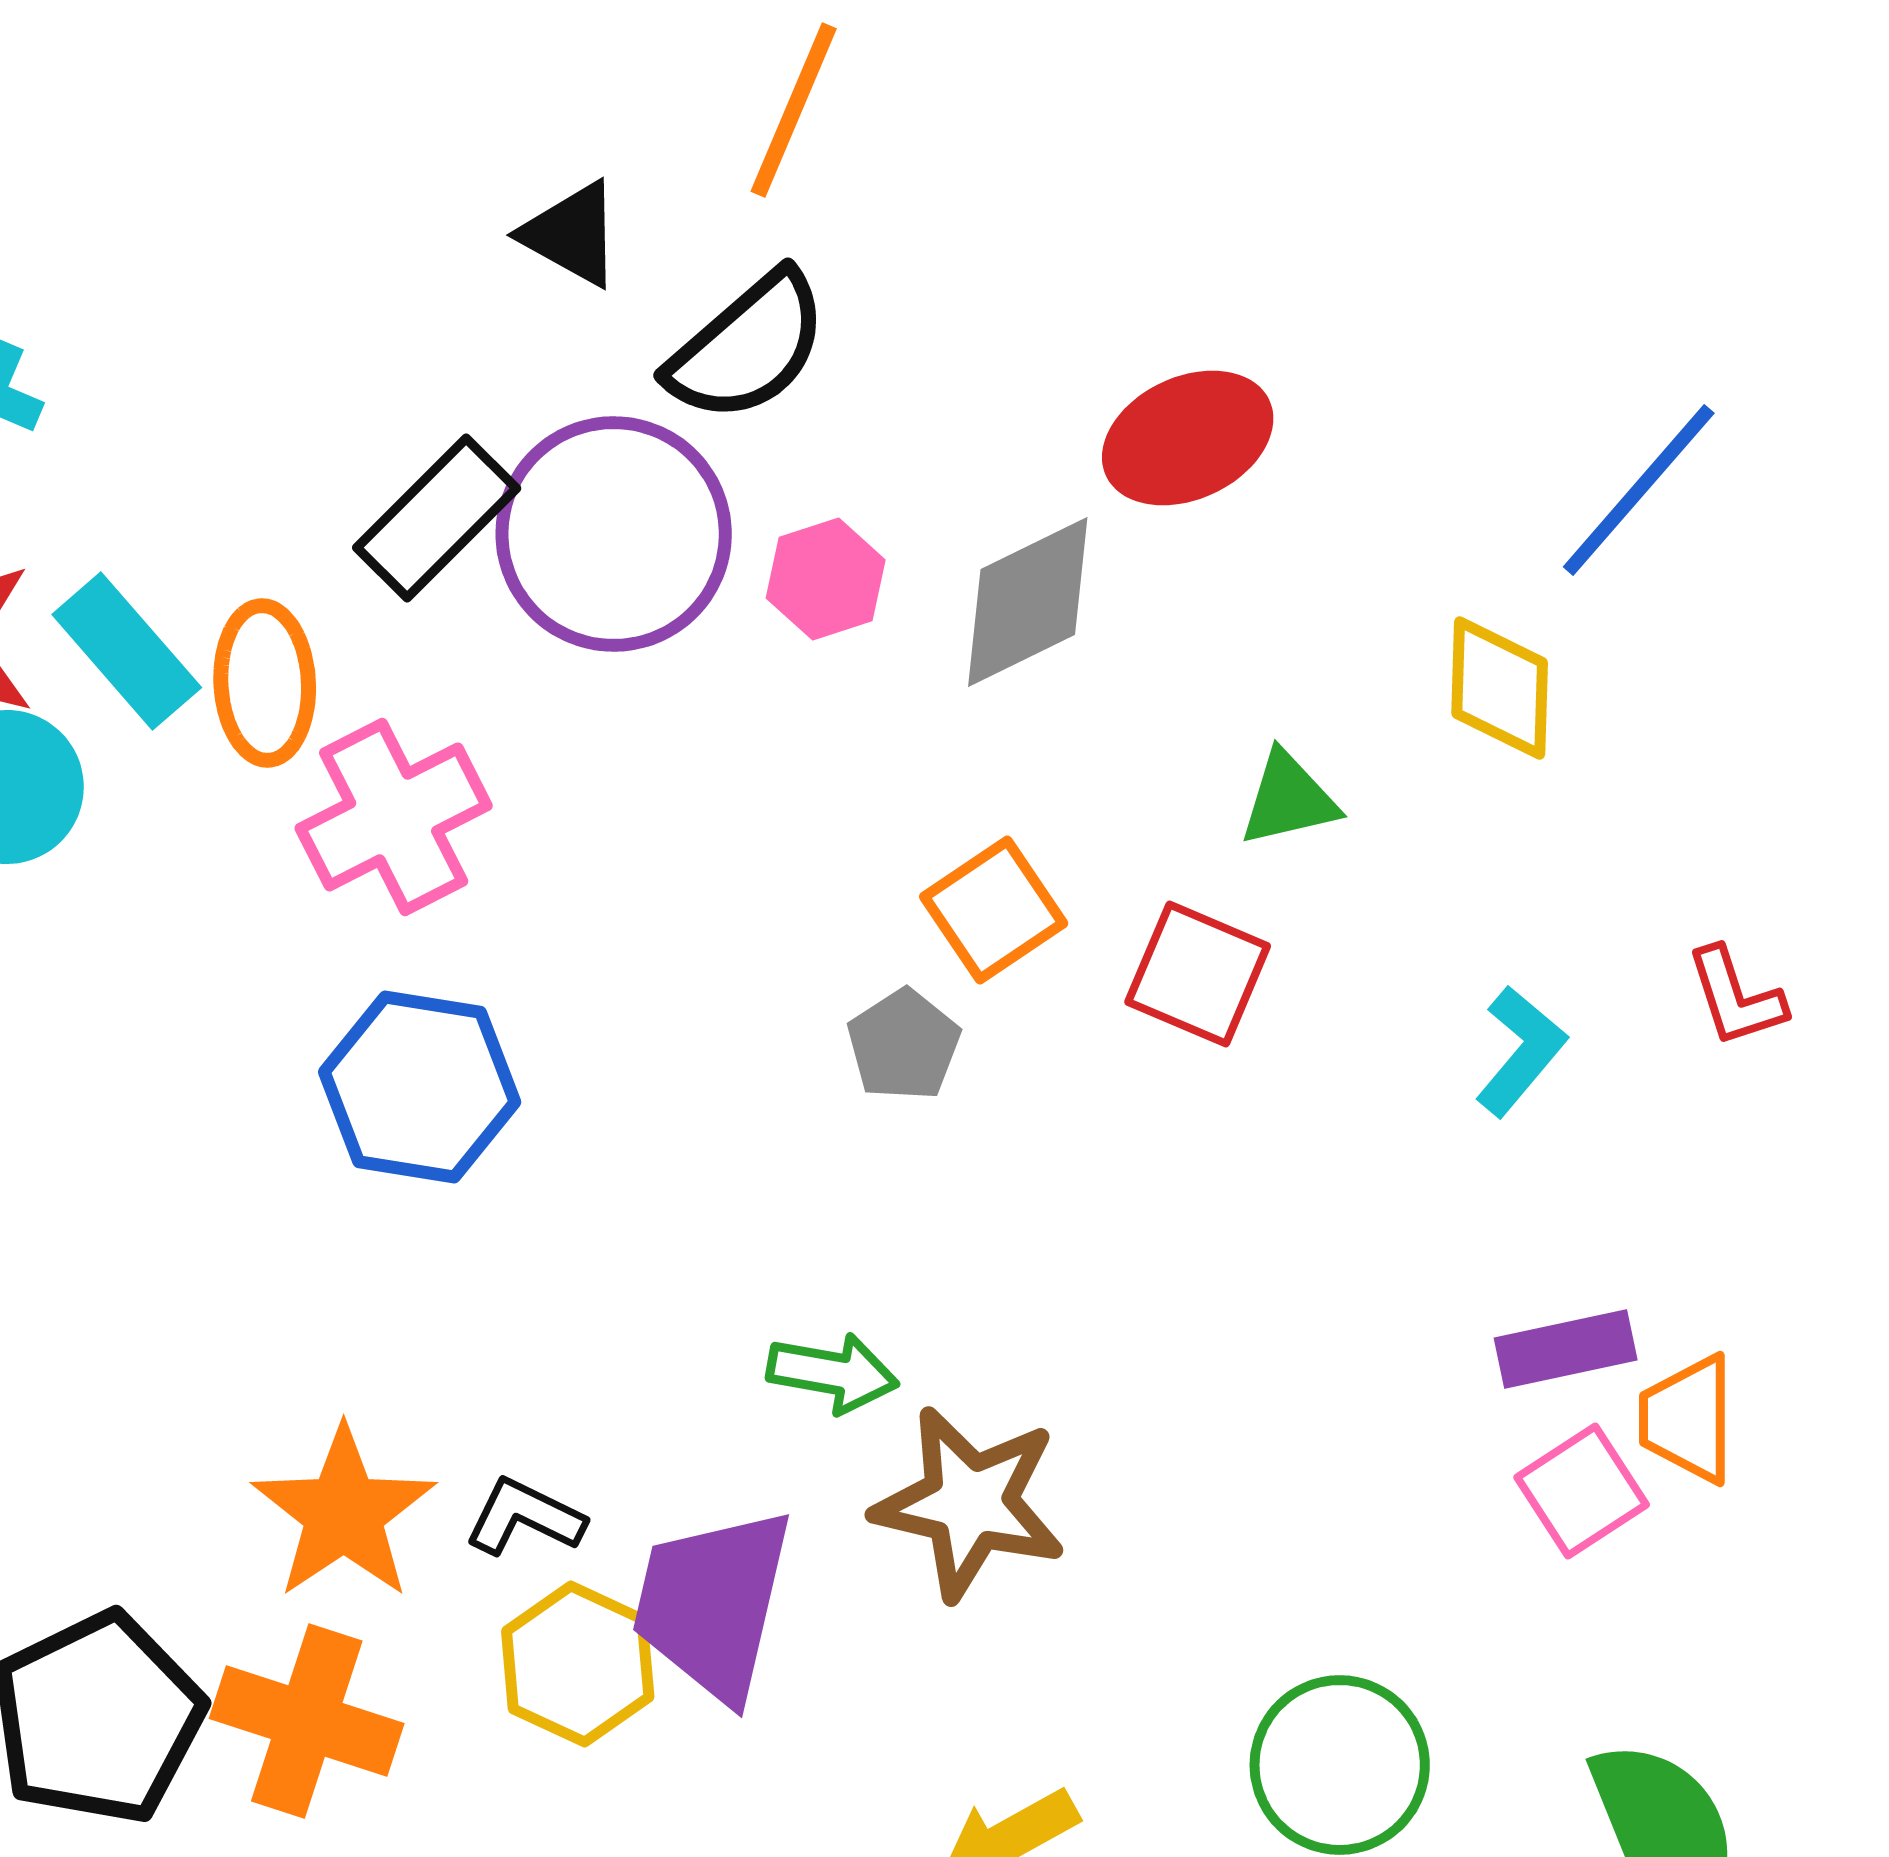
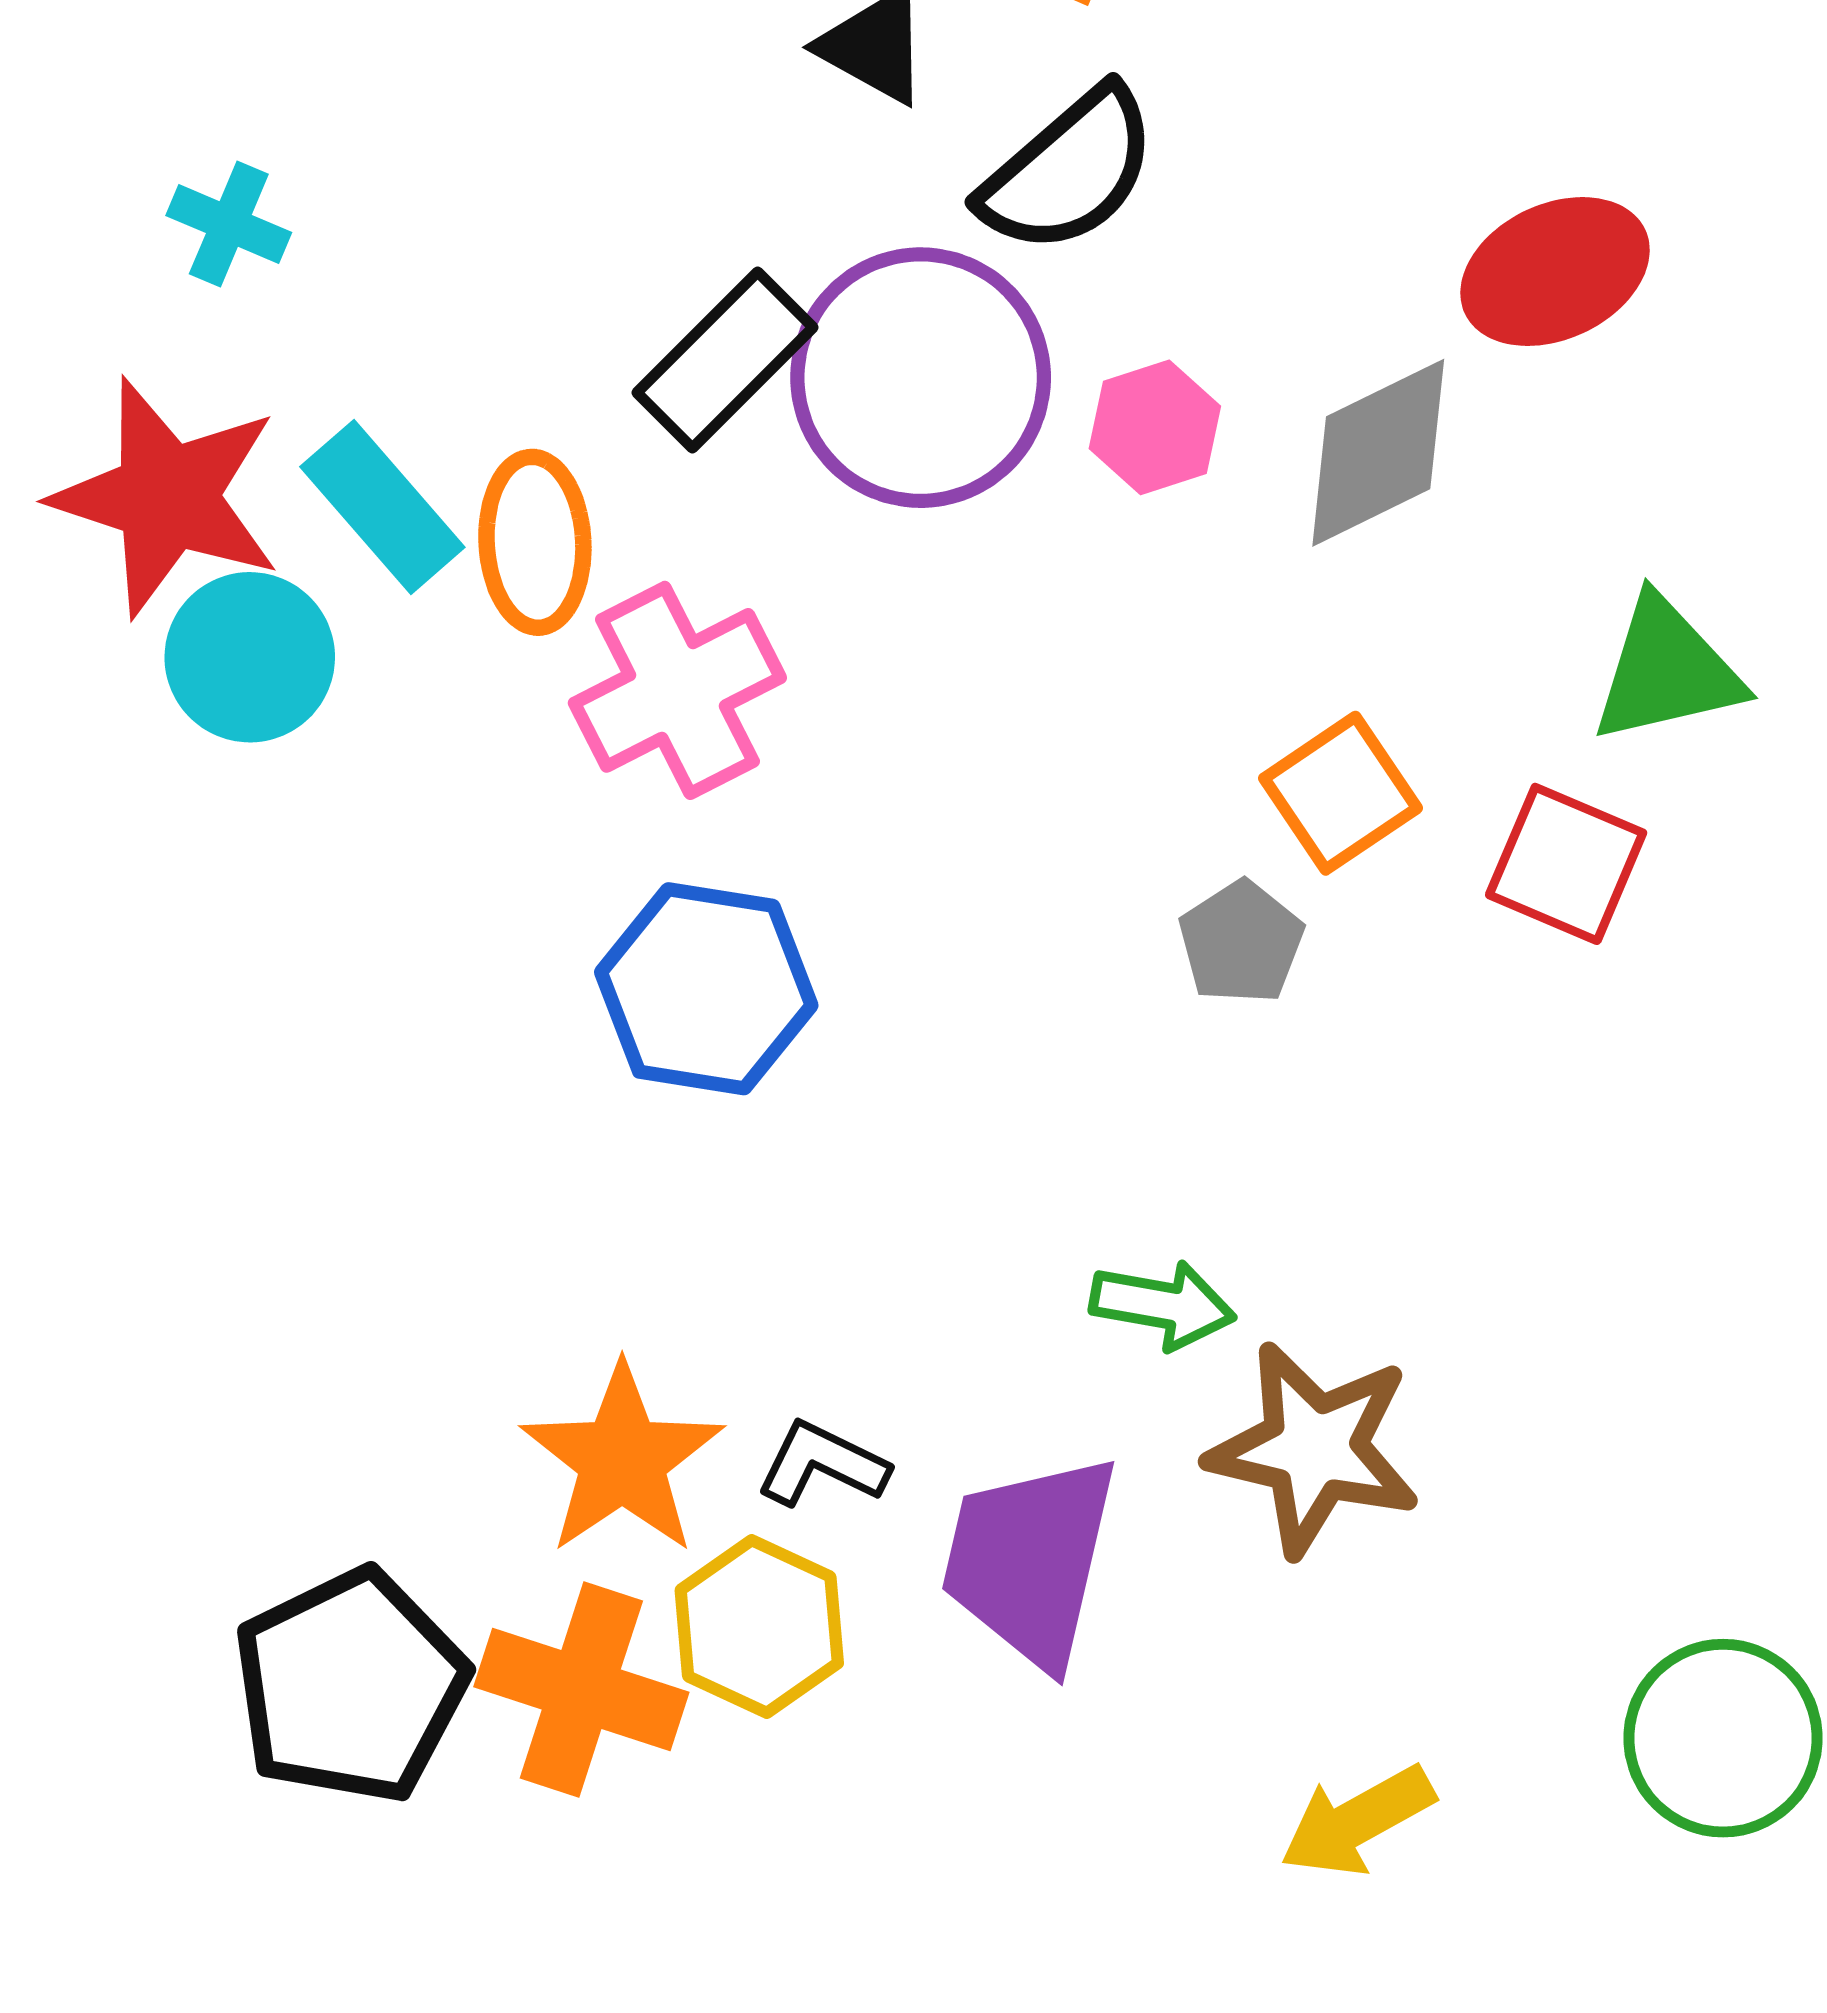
green triangle: (1289, 799) -> (1667, 671), size x1.4
yellow hexagon: (578, 1664) -> (759, 1627), moved

